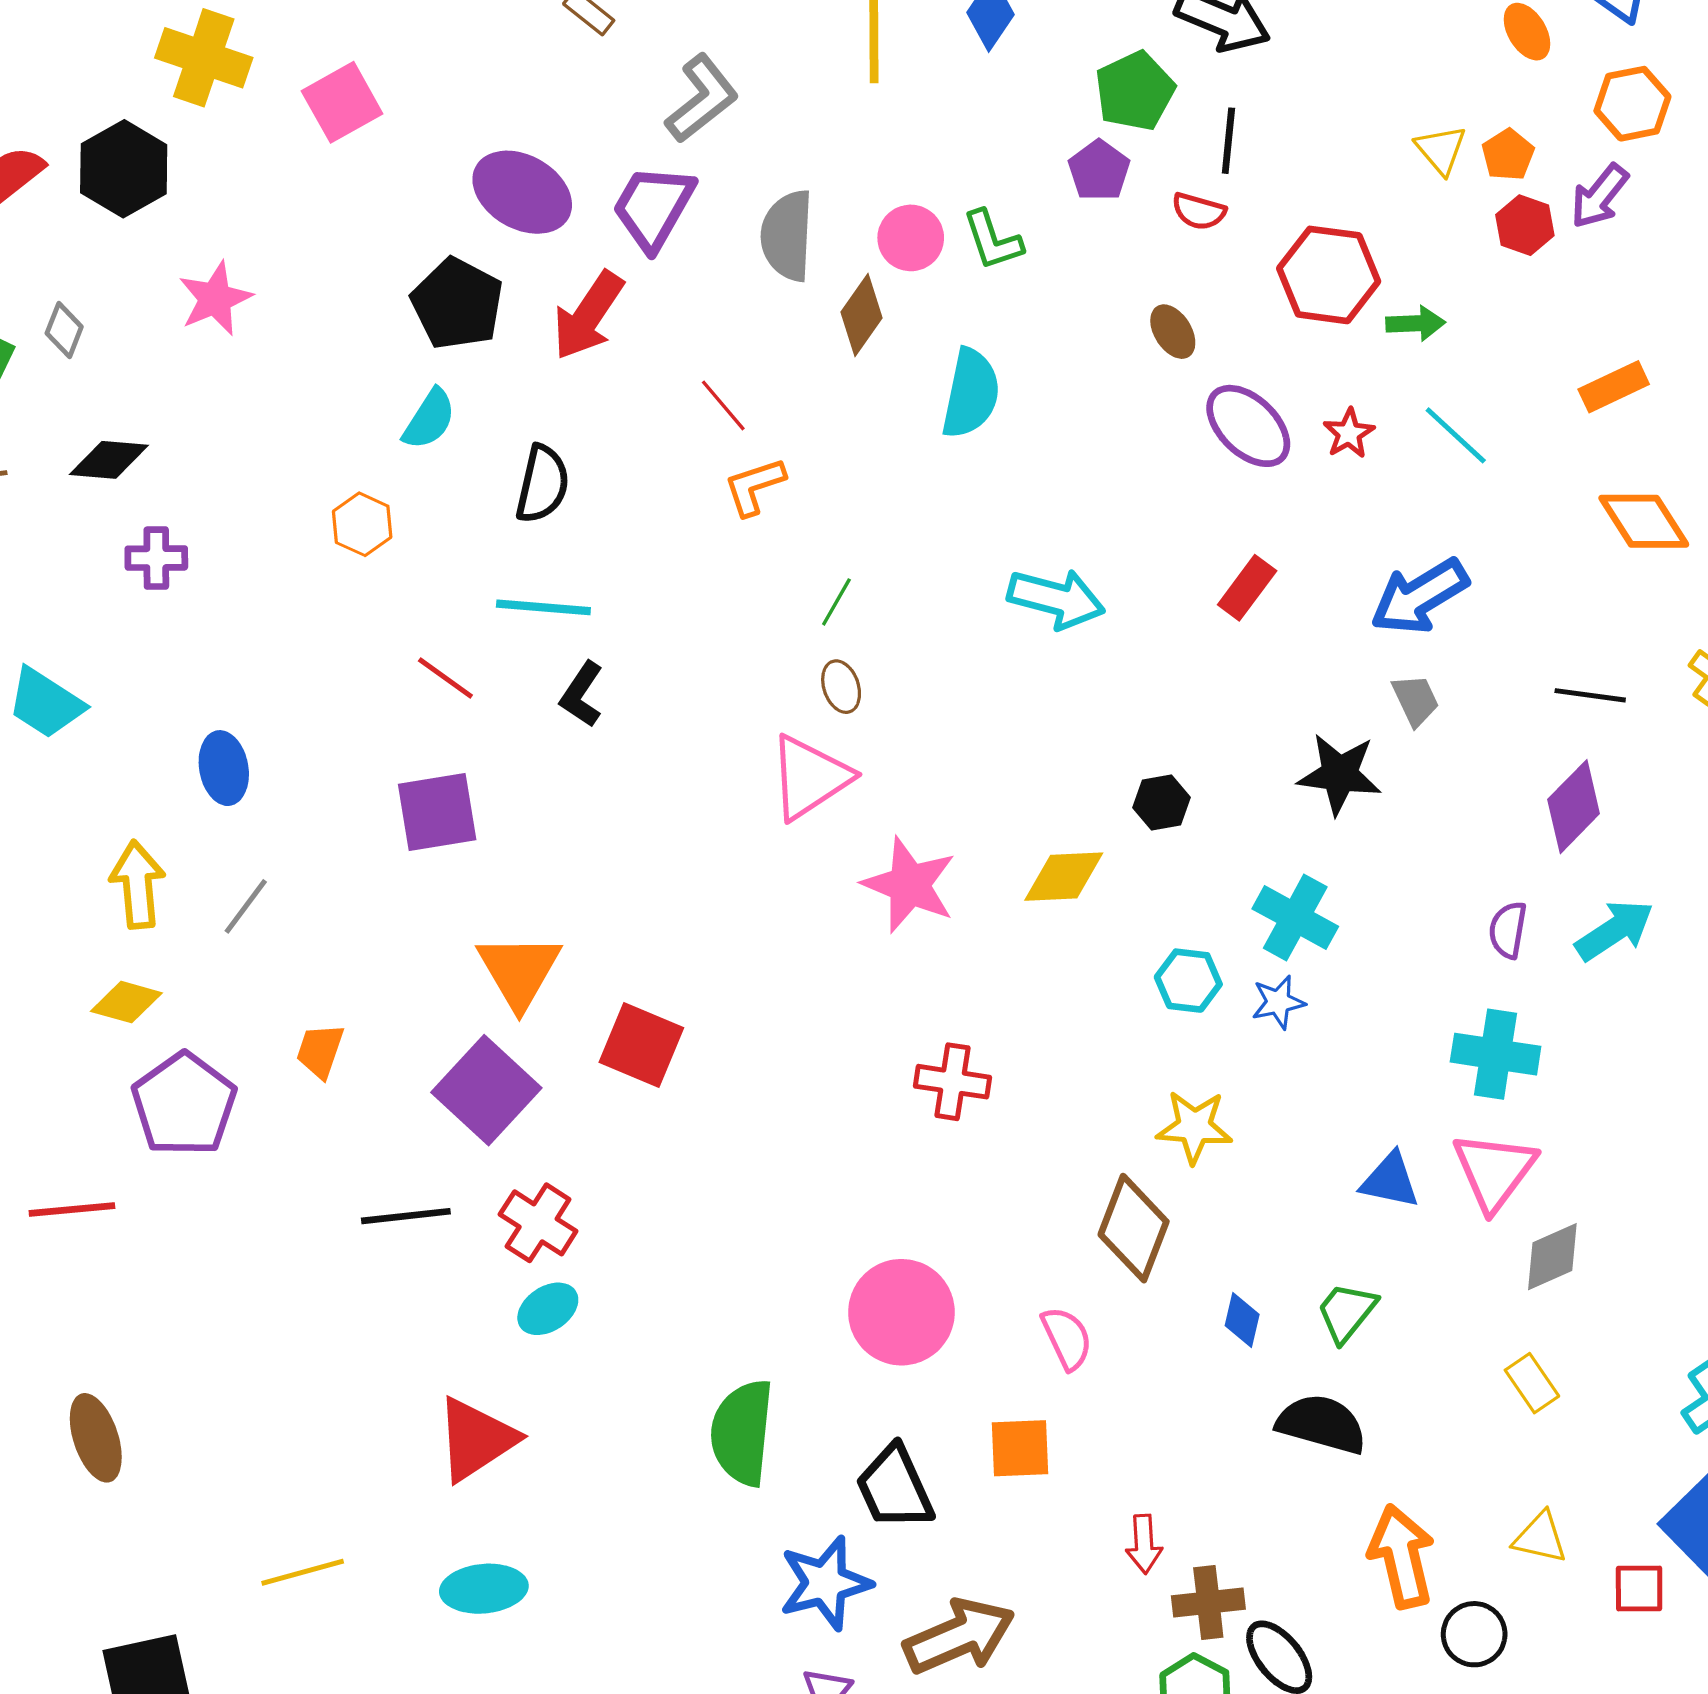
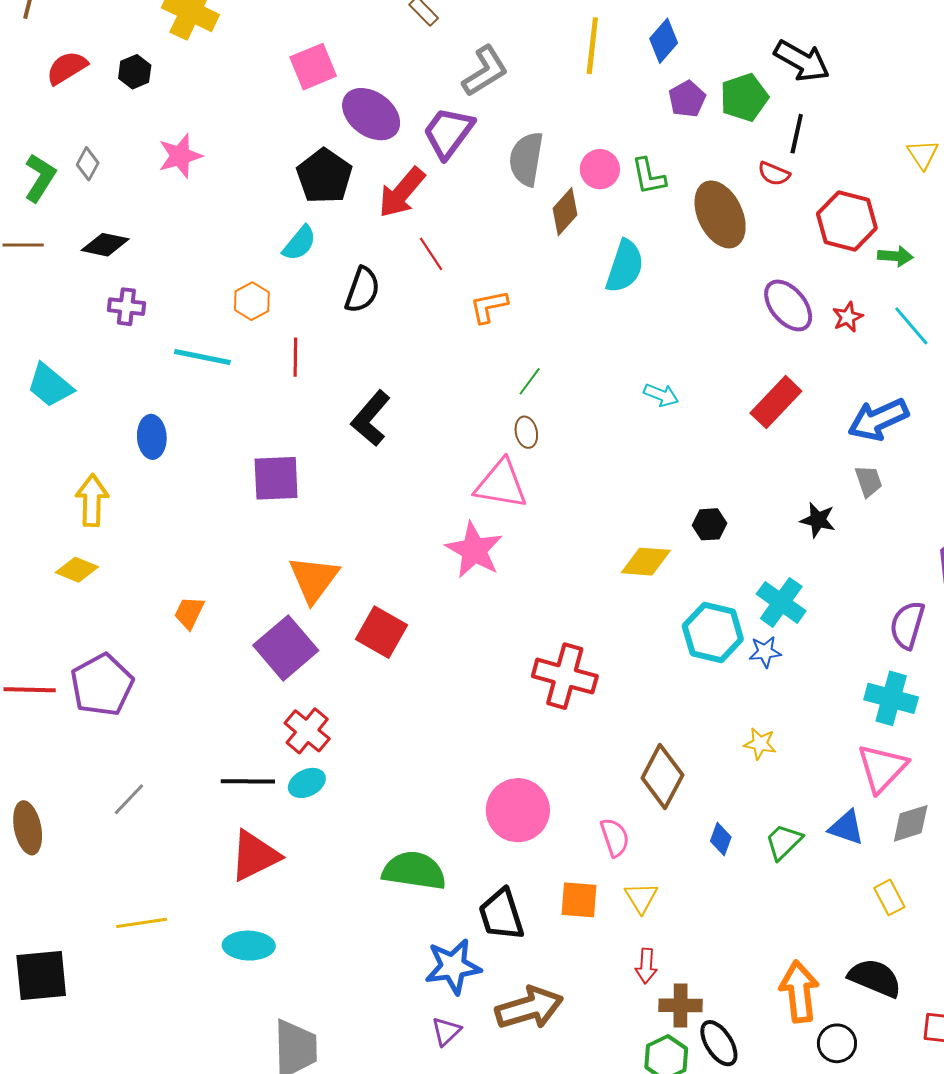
pink square: (342, 102) -> (313, 67), moved
black hexagon: (124, 169) -> (135, 72), size x0.6
purple pentagon: (1099, 170) -> (687, 99), moved
brown ellipse: (1173, 332) -> (720, 214), moved, size x2.0
red line: (723, 405) -> (431, 254), moved
red rectangle: (1247, 588) -> (776, 402), size x1.4
cyan arrow: (1056, 599) -> (661, 395), size x0.6
cyan line: (543, 607) -> (202, 357), moved
red line: (445, 678) -> (295, 357), moved, turned 48
black L-shape: (582, 694) -> (371, 418), size x1.4
black star: (1339, 774) -> (818, 520), size x0.7
pink triangle: (810, 777) -> (501, 484), turned 36
pink star: (909, 885) -> (474, 550), moved
gray line: (246, 906) -> (129, 799), moved
purple semicircle: (1508, 930) -> (907, 625), size x1.4
cyan hexagon: (1188, 981) -> (713, 633), size x1.5
red cross: (952, 1082) -> (565, 676), size x1.4
purple pentagon: (184, 1104) -> (102, 685), moved
yellow star: (1194, 1127) -> (760, 744), moved, size x0.7
blue triangle: (1390, 1180) -> (846, 828), moved
black line: (406, 1216) -> (248, 781), moved
black semicircle: (1322, 1424) -> (875, 978), moved
green semicircle: (742, 1433) -> (414, 871), turned 86
yellow triangle: (1540, 1538) -> (641, 898), moved, turned 39

